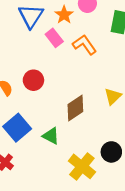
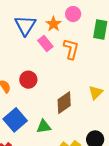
orange L-shape: (85, 45) -> (71, 49), turned 50
green triangle: (51, 136) -> (44, 127), turned -35

